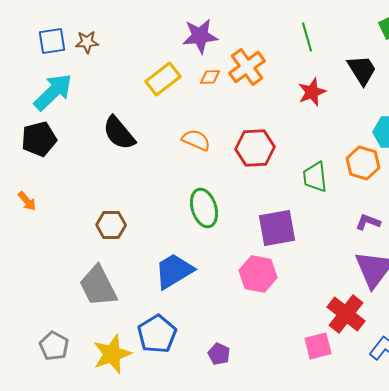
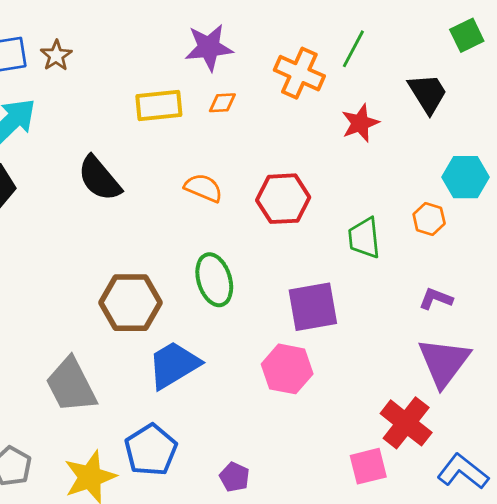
green line: (307, 37) -> (353, 49), turned 44
brown star: (87, 42) -> (56, 56), turned -30
orange cross: (247, 67) -> (299, 73), moved, turned -30
yellow rectangle: (163, 79) -> (159, 106), turned 32
orange hexagon: (363, 163) -> (429, 219), size x0.7
brown hexagon: (111, 225) -> (131, 303), moved, size x1.5

